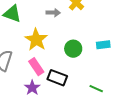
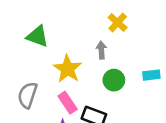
gray arrow: (53, 13) -> (101, 50), moved, turned -96

